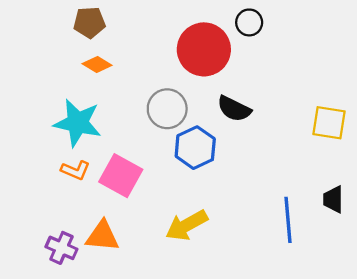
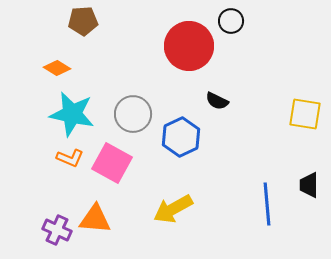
orange diamond: (97, 65) -> (57, 68), moved
gray circle: (167, 109) -> (133, 114), moved
black semicircle: (234, 109) -> (217, 101), size x0.7

